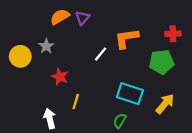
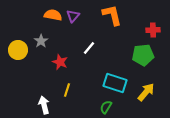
orange semicircle: (60, 17) -> (53, 15), turned 42
orange L-shape: (127, 38) -> (112, 15), moved, turned 85
red star: (60, 77) -> (60, 62), moved

